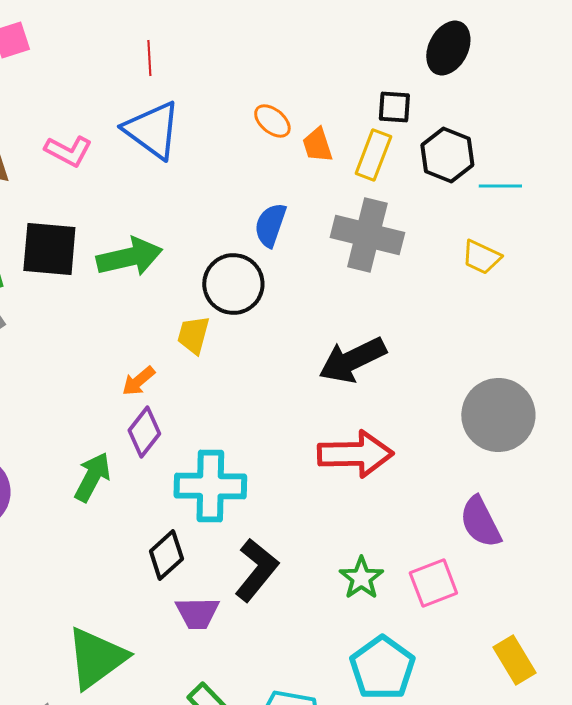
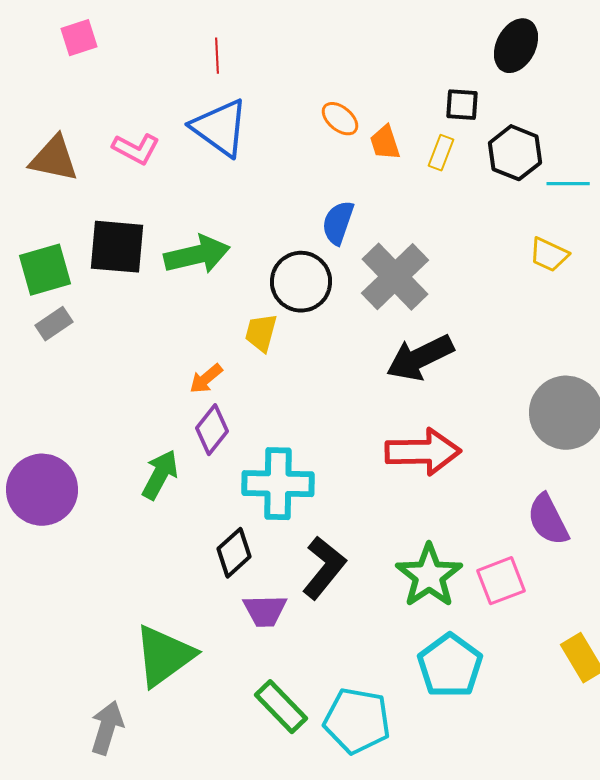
yellow rectangle: (373, 155) -> (441, 153), size x0.7
gray cross: (367, 235) -> (395, 277), moved, turned 32
green star: (361, 578) -> (429, 576), size x1.5

